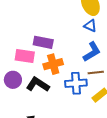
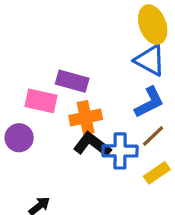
blue triangle: (90, 26) -> (150, 60), size x1.5
brown line: (96, 72) -> (153, 136), turned -42
black L-shape: (38, 84) -> (92, 145), moved

